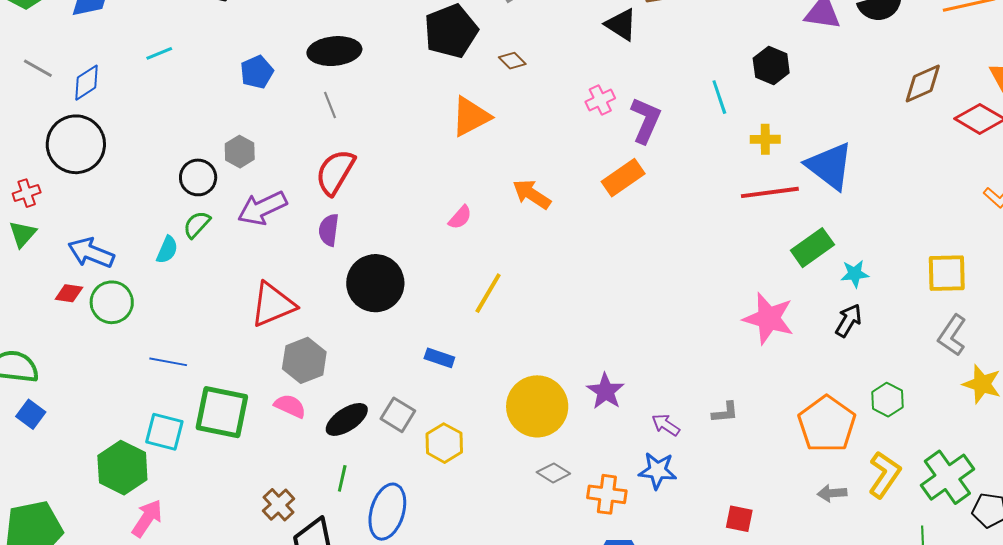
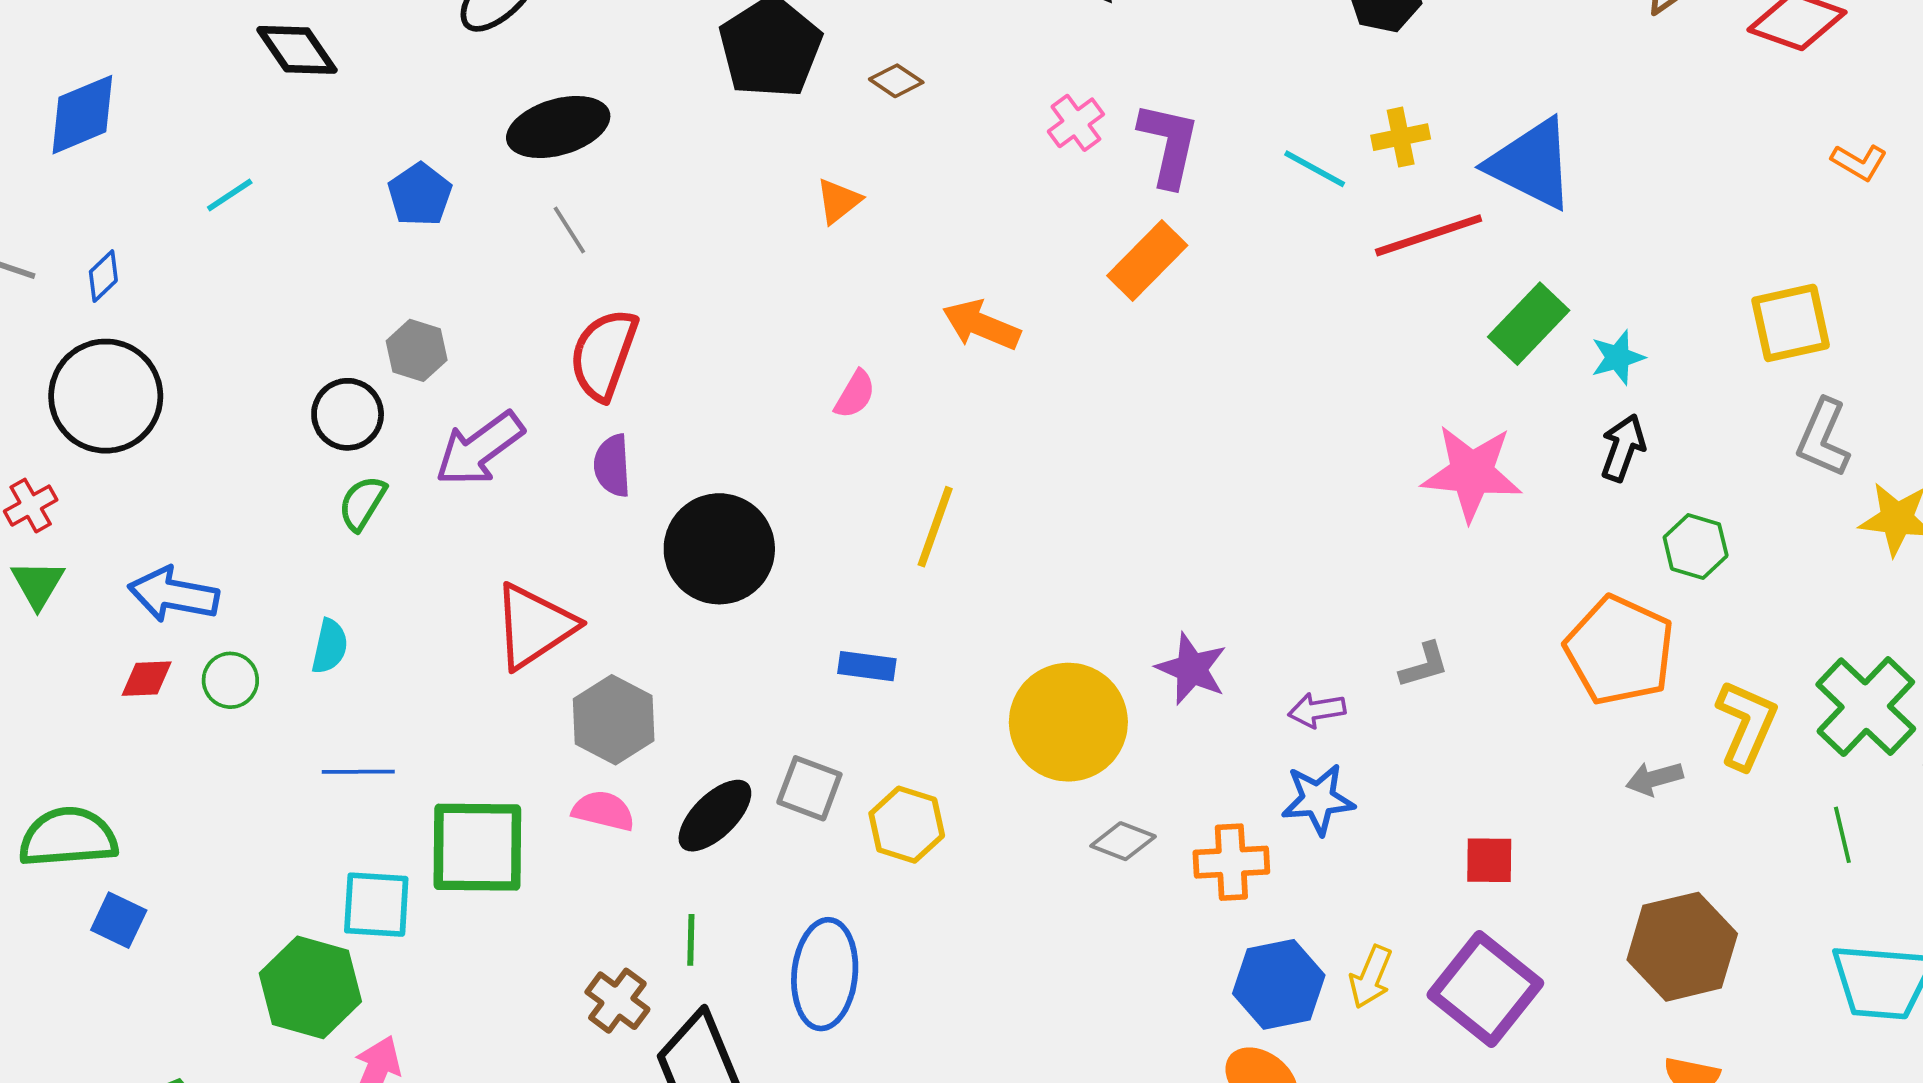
blue diamond: (86, 83) -> (103, 276), size x0.7
cyan line: (719, 97) -> (1315, 169), moved, turned -32
orange triangle: (471, 117) -> (838, 201), size x0.6
cyan semicircle: (167, 250) -> (330, 646), moved
green circle: (112, 302) -> (230, 680), size x0.7
green hexagon: (887, 400) -> (1696, 546), moved
purple arrow: (666, 425) -> (1317, 710), turned -32
green line: (342, 478) -> (691, 940), moved

